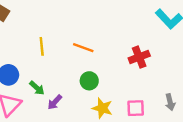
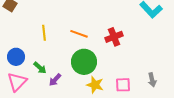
red cross: (139, 57) -> (114, 37), moved
green circle: (89, 81) -> (84, 62), size x1.6

